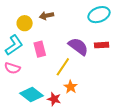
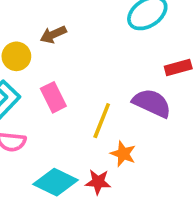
red rectangle: (102, 45) -> (178, 67), moved
purple semicircle: (78, 46) -> (152, 103), moved

